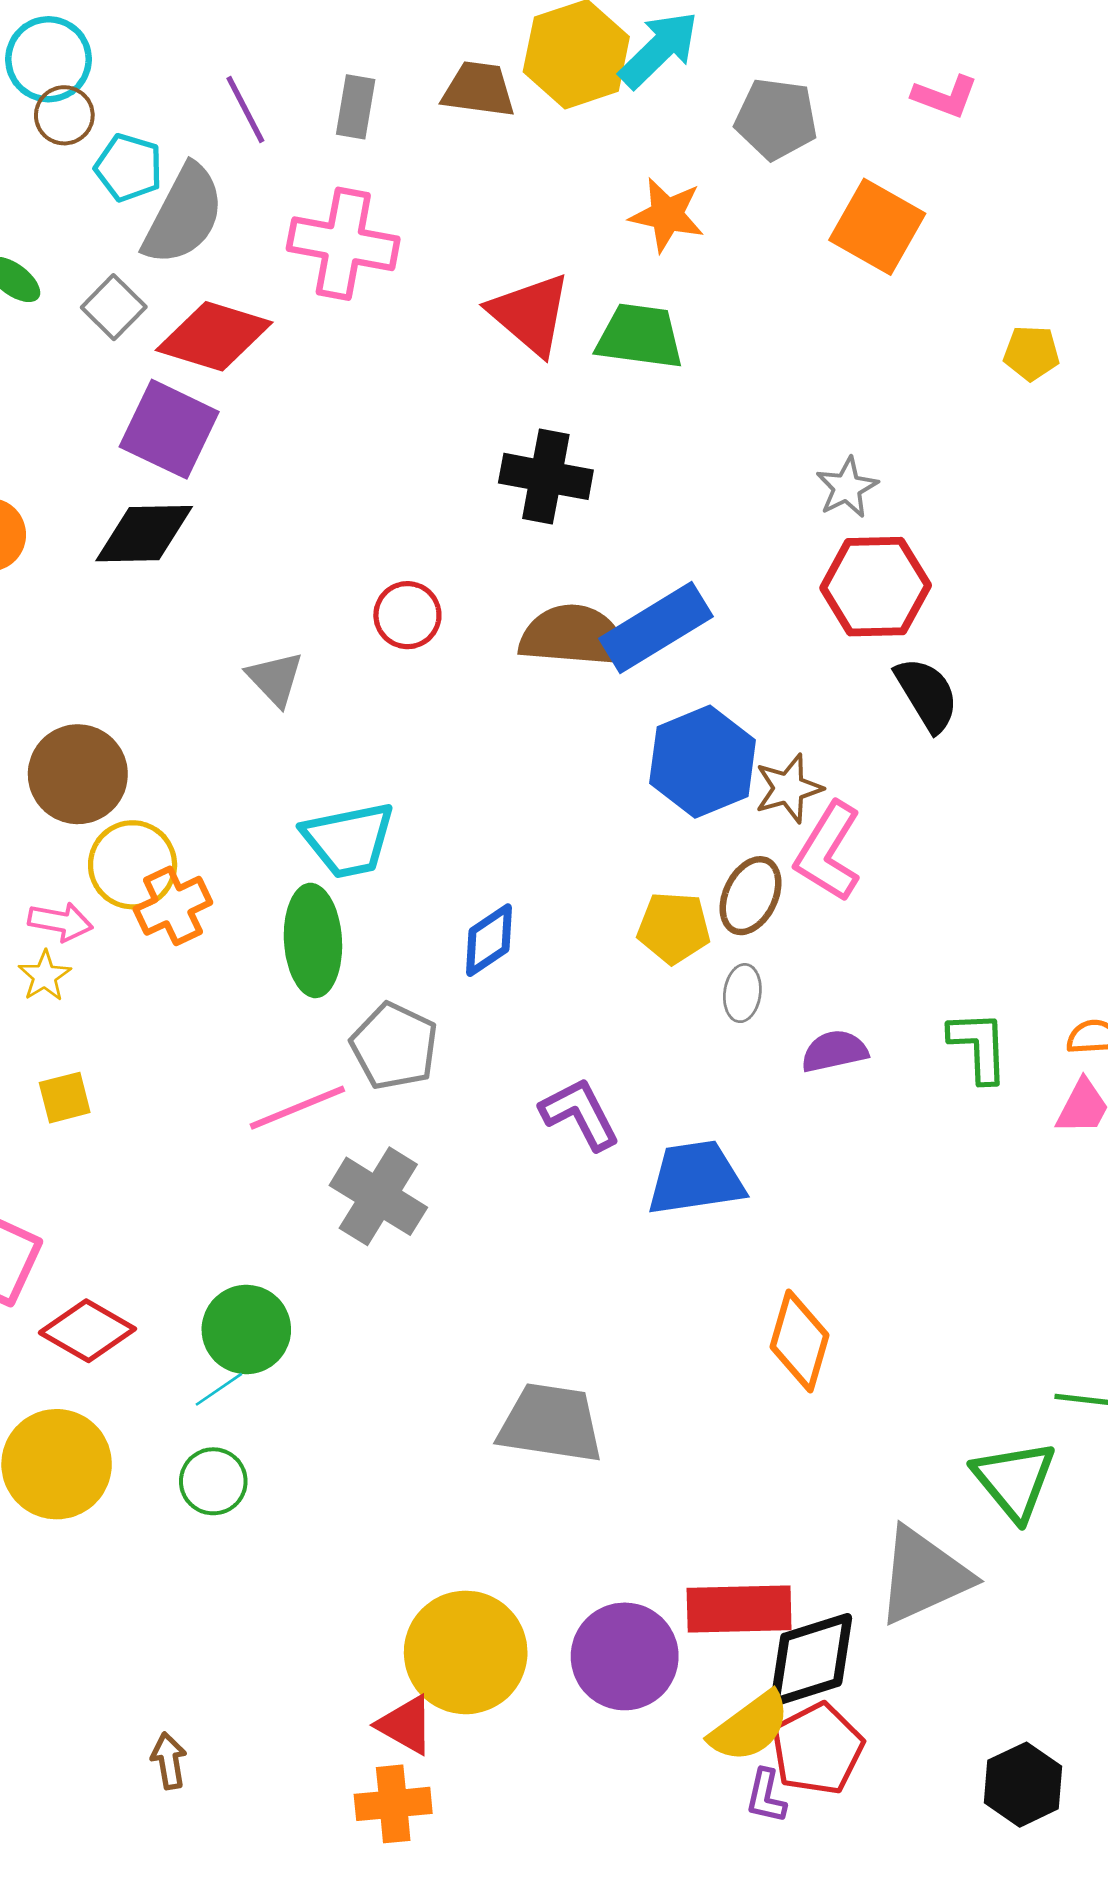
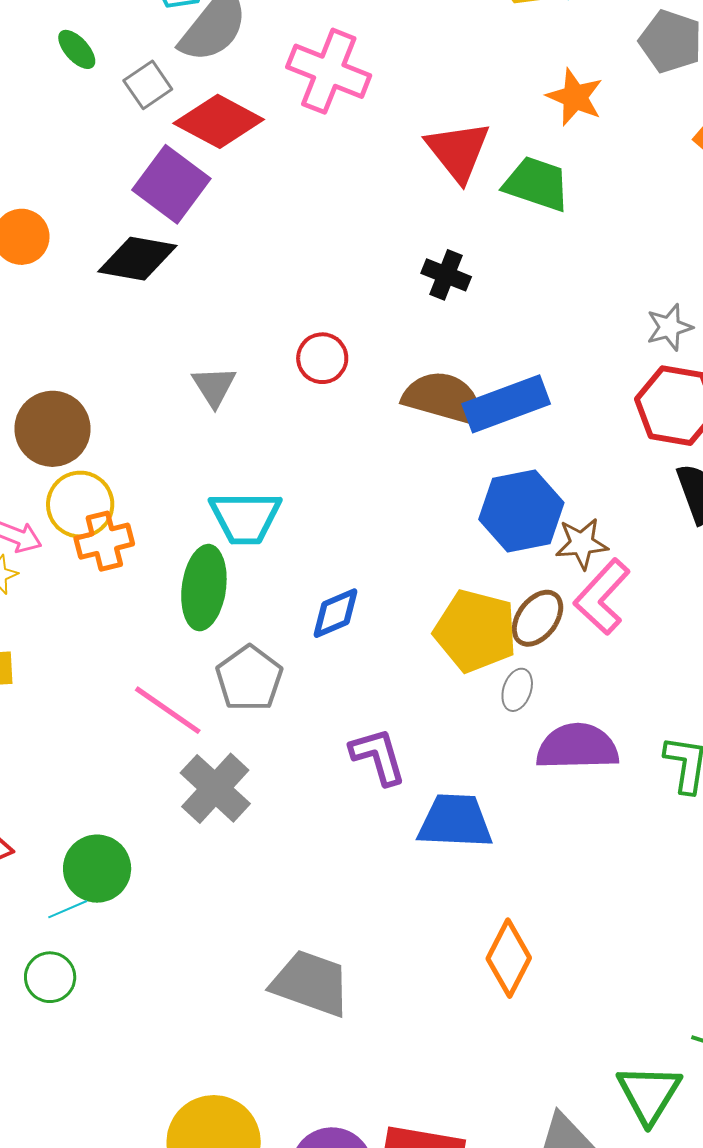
black cross: (546, 476) -> (446, 275), size x0.7
yellow pentagon: (674, 928) -> (475, 631), size x1.5
purple semicircle: (834, 1051) -> (577, 747), size x1.6
pink line: (297, 1108) -> (168, 710), turned 46

